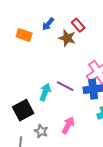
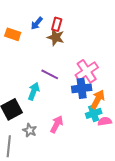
red rectangle: (78, 25) -> (57, 24), moved, turned 56
purple line: (65, 86) -> (50, 74), moved

